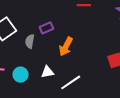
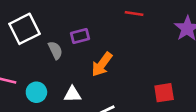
gray semicircle: (30, 41) -> (55, 50), turned 136

